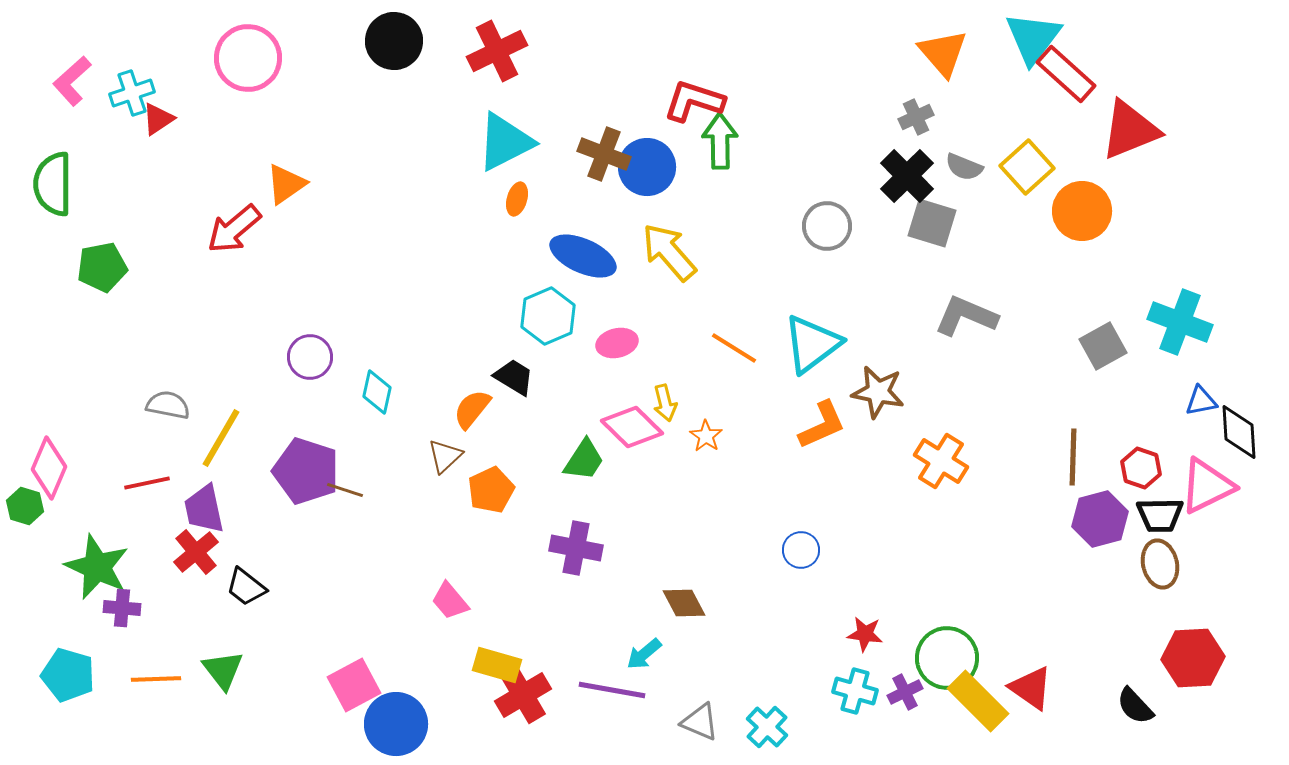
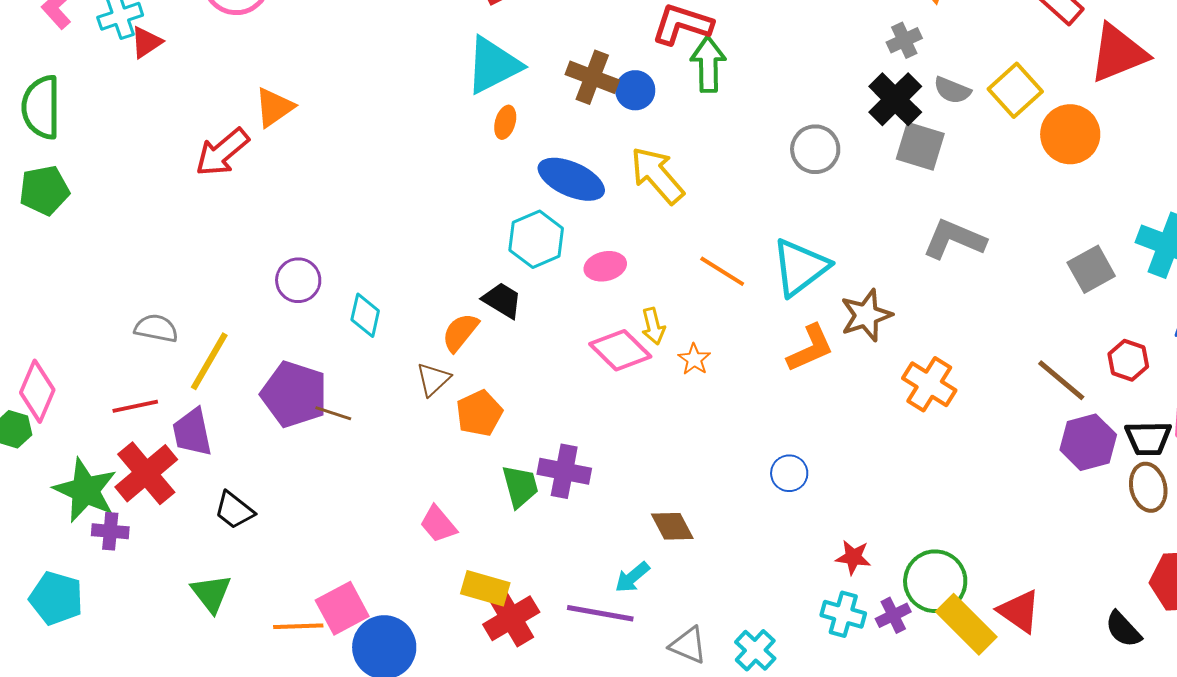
blue circle: (647, 167) -> (635, 90), size x0.7
green pentagon: (102, 267) -> (44, 190), moved
brown star: (878, 392) -> (866, 315), turned -30
brown line: (1073, 457) -> (1061, 380), turned -52
green trapezoid: (584, 460) -> (520, 486), moved, turned -48
red hexagon: (1141, 468) -> (1128, 360), moved
red cross: (196, 552) -> (146, 473), moved, size x1.4
orange line: (156, 679) -> (298, 626), moved

